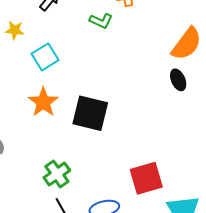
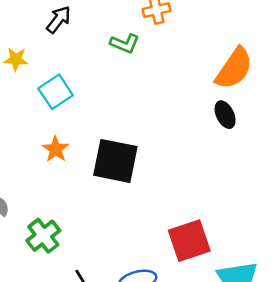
orange star: (43, 102) -> (56, 149), size x0.7
green cross: (57, 174) -> (43, 236), moved

